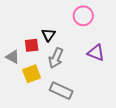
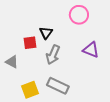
gray triangle: (13, 57) -> (12, 62), moved
yellow square: (32, 74) -> (30, 90), moved

